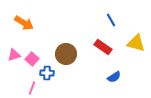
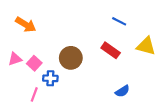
blue line: (111, 20) -> (119, 21), turned -32
blue semicircle: (114, 77) -> (122, 91), moved

